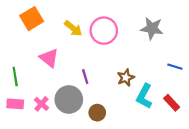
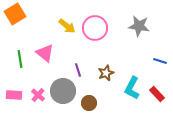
orange square: (32, 19) -> (15, 14), moved
green line: (15, 77) -> (20, 59), moved
brown star: (126, 78) -> (106, 73), moved

